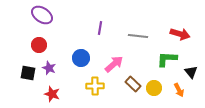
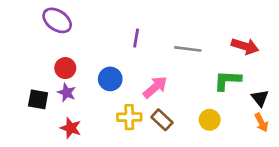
red circle: (39, 45) -> (65, 68), moved
brown rectangle: (133, 84) -> (162, 120), moved
orange arrow: (179, 90) -> (261, 123), moved

